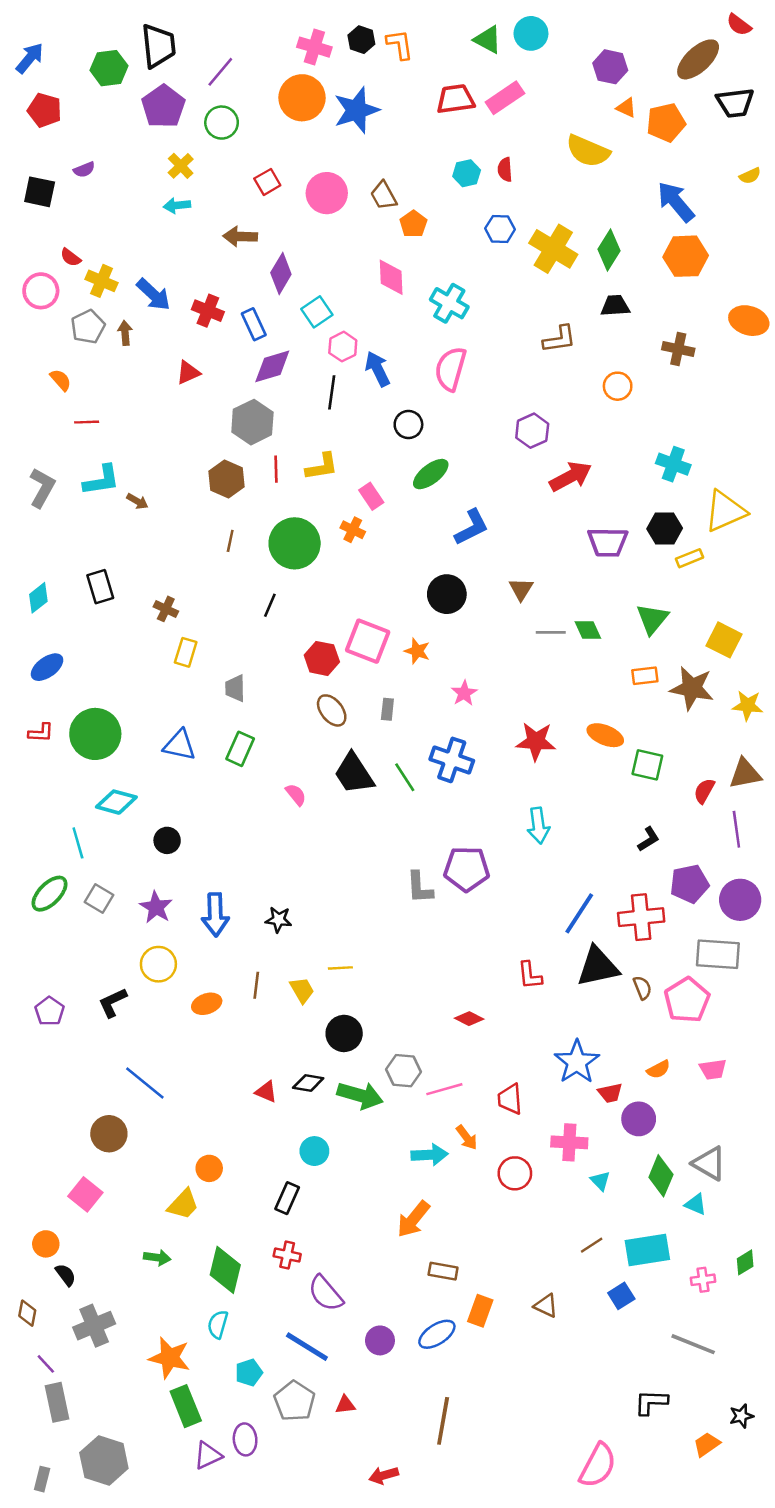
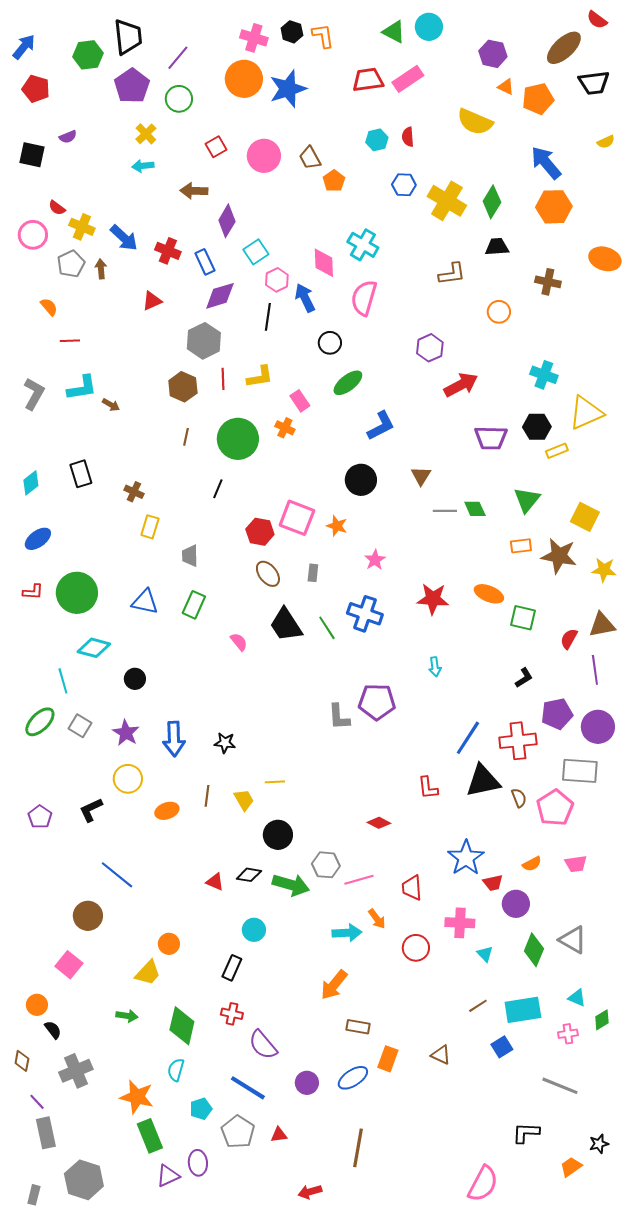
pink diamond: (391, 277) -> (324, 263), moved
cyan arrow: (538, 826) -> (435, 667), size x0.7
cyan triangle: (696, 1204) -> (577, 998), moved

